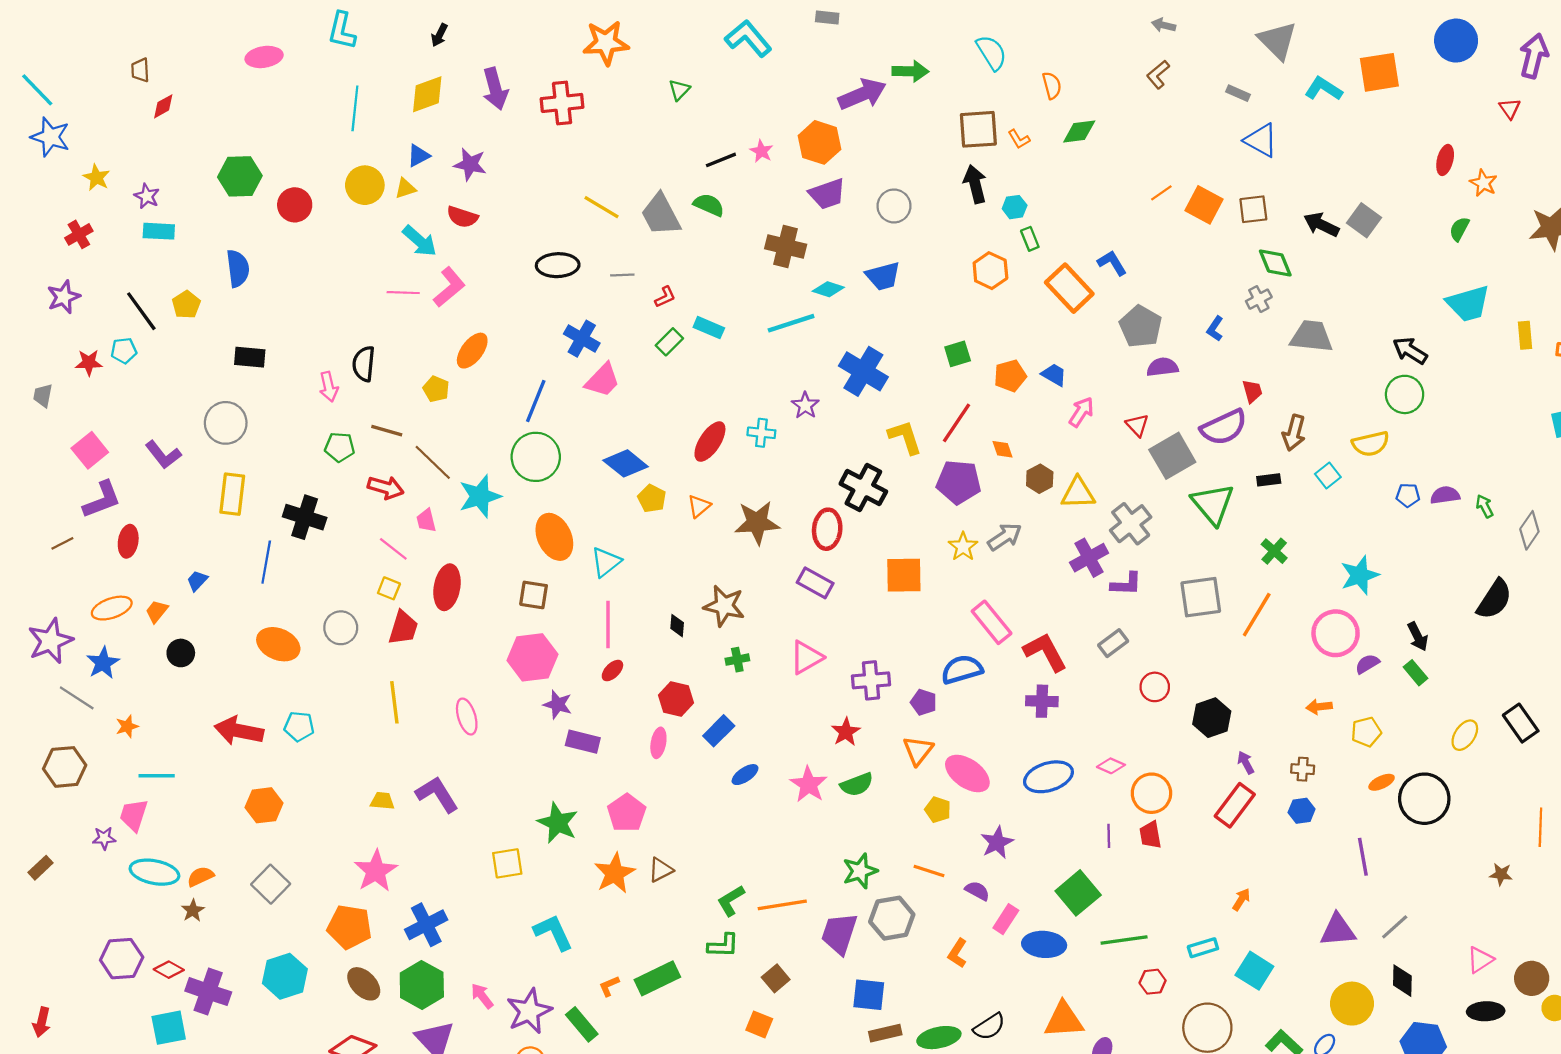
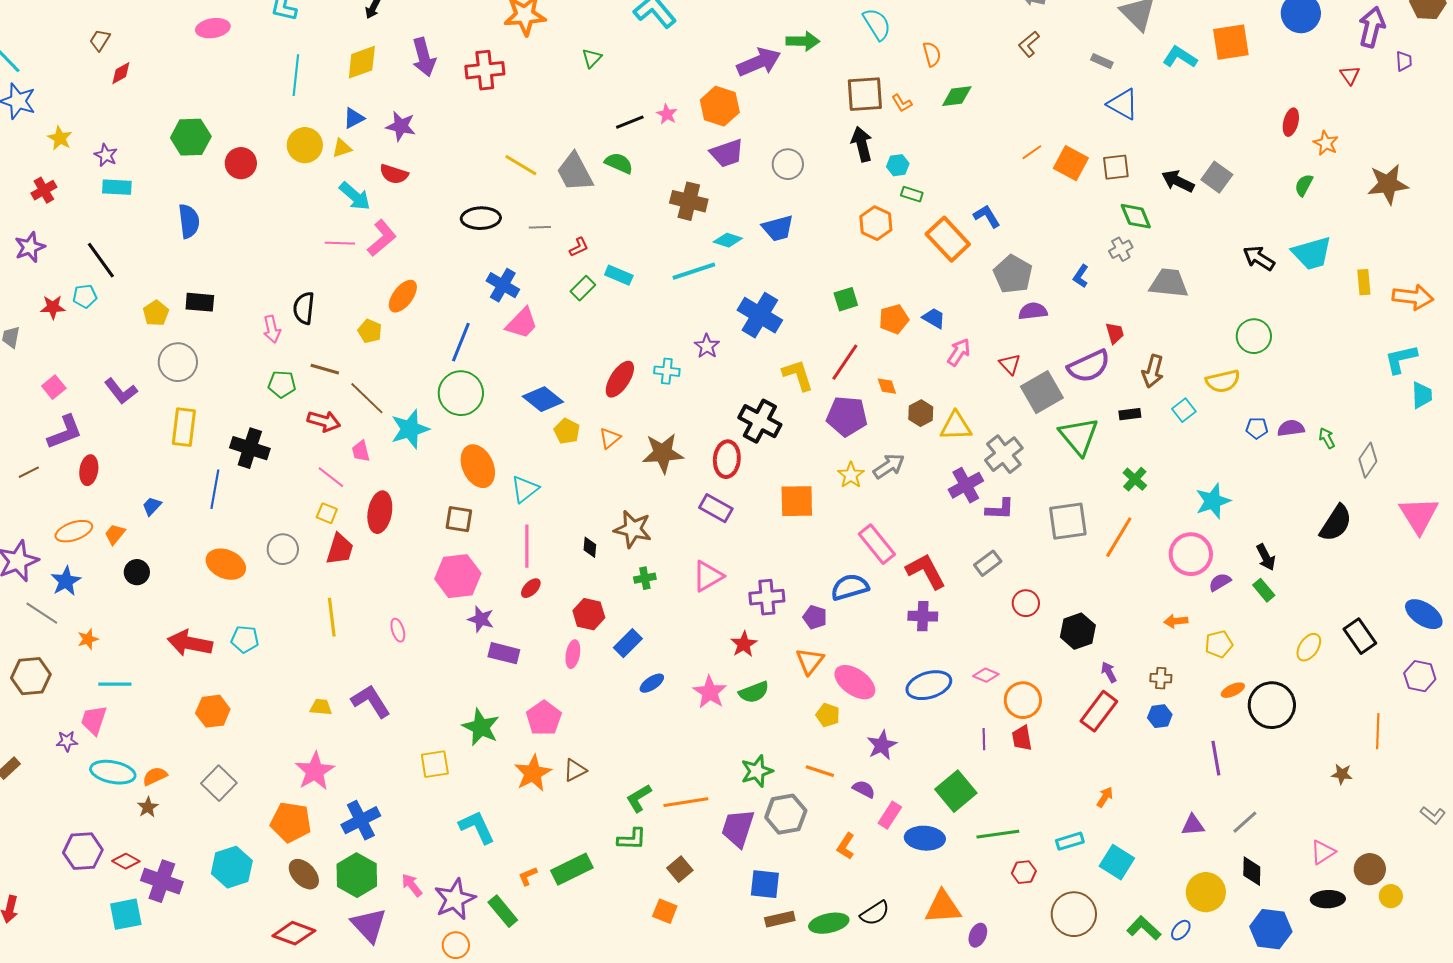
brown trapezoid: (140, 70) -> (100, 40), turned 35
green rectangle: (1030, 239) -> (912, 194), turned -50
yellow pentagon: (186, 305) -> (156, 313), moved
black arrow: (1410, 351) -> (1259, 258), moved
pink square: (90, 450) -> (54, 387), size x0.7
pink ellipse: (467, 717) -> (398, 630), size x0.7
purple triangle: (1338, 930) -> (1193, 825), size x0.7

